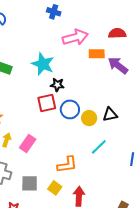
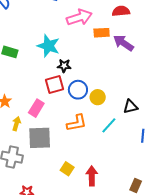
black triangle: (110, 115) -> (130, 107), moved
pink rectangle: (28, 143) -> (36, 108), moved
orange L-shape: (67, 165) -> (77, 123), moved
gray square: (30, 183) -> (40, 138), moved, size x1.4

